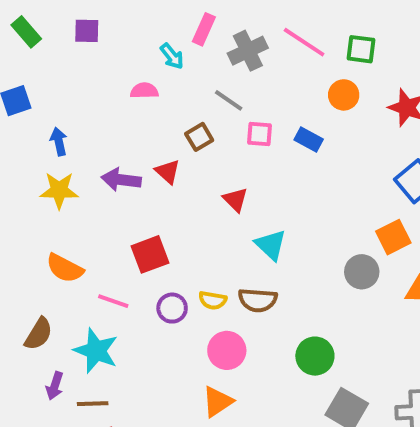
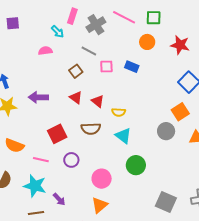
red triangle: (168, 172) -> (76, 98), moved
cyan triangle: (271, 245) -> (123, 136), moved
yellow semicircle: (213, 300) -> (119, 112), moved
brown semicircle: (258, 300) -> (91, 129), moved
green circle: (315, 356) -> (136, 165), moved
purple arrow: (55, 386) -> (59, 199), moved, turned -56

